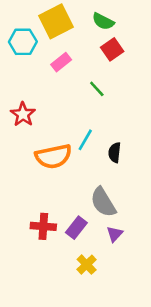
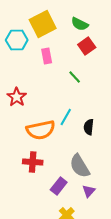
pink rectangle: (61, 62) -> (47, 56), turned -63
red cross: (43, 226) -> (33, 162), moved

